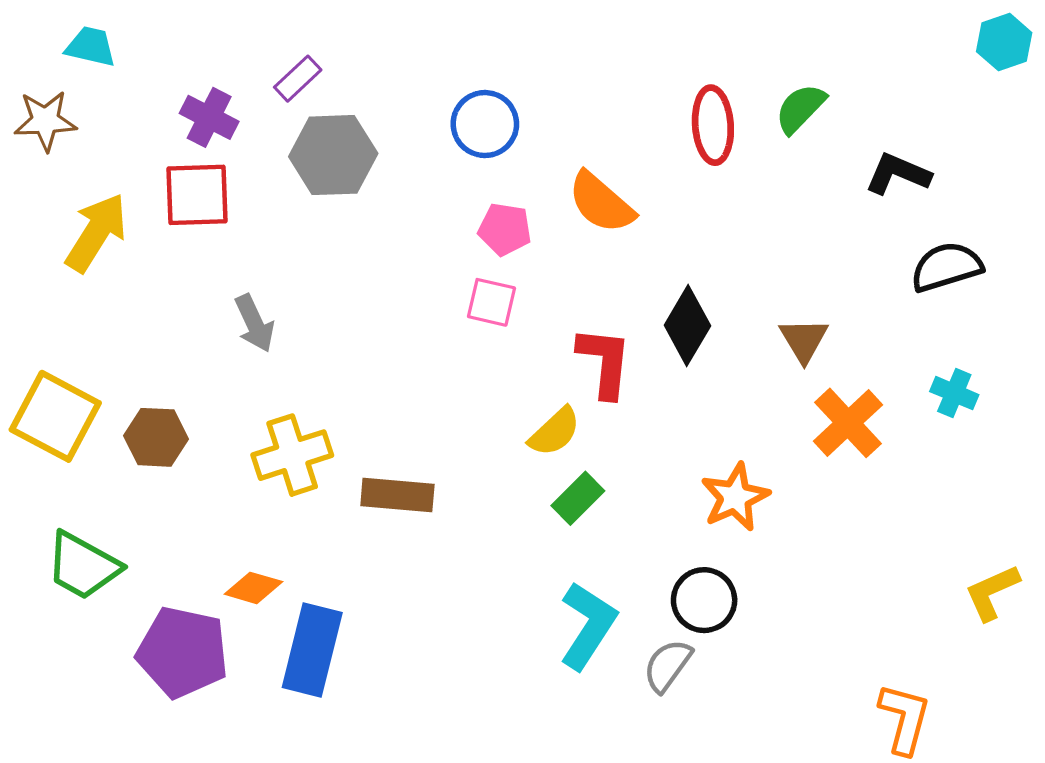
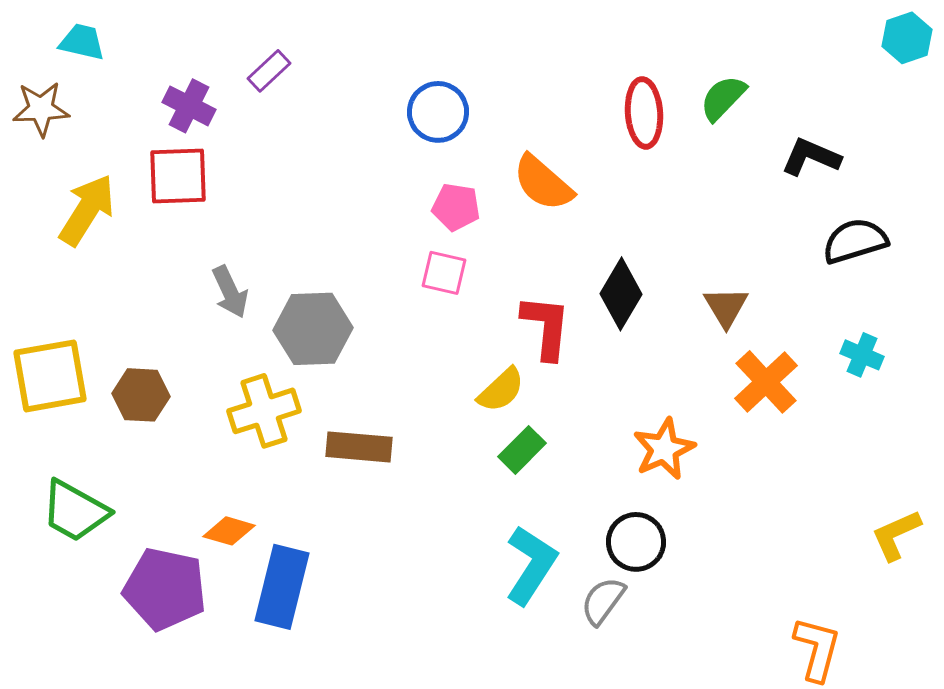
gray hexagon: (333, 155) -> (313, 329), moved
yellow square: (55, 416) -> (50, 376), turned -38

